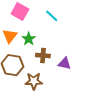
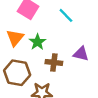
purple triangle: (65, 63) -> (81, 54), moved

